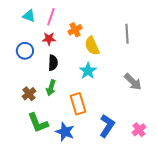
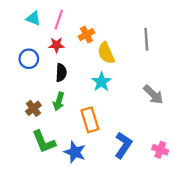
pink cross: (139, 130) -> (160, 150), turned -32

